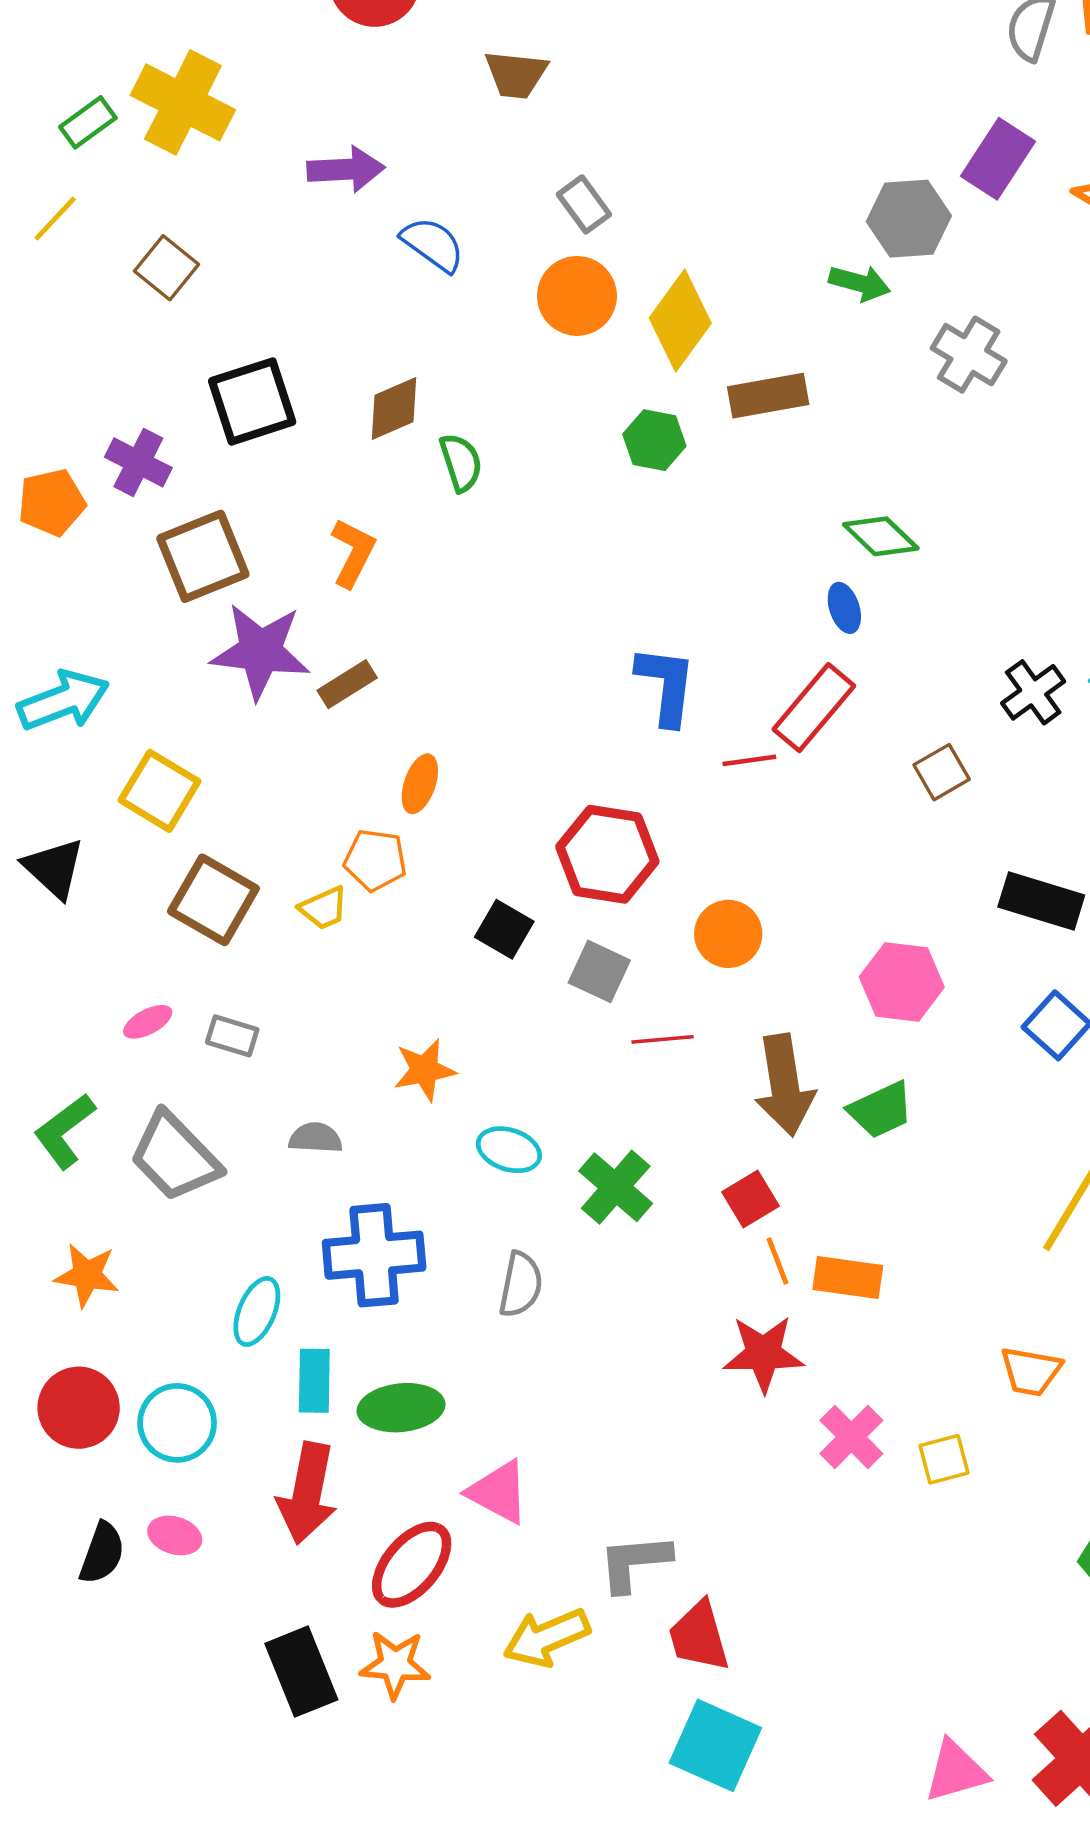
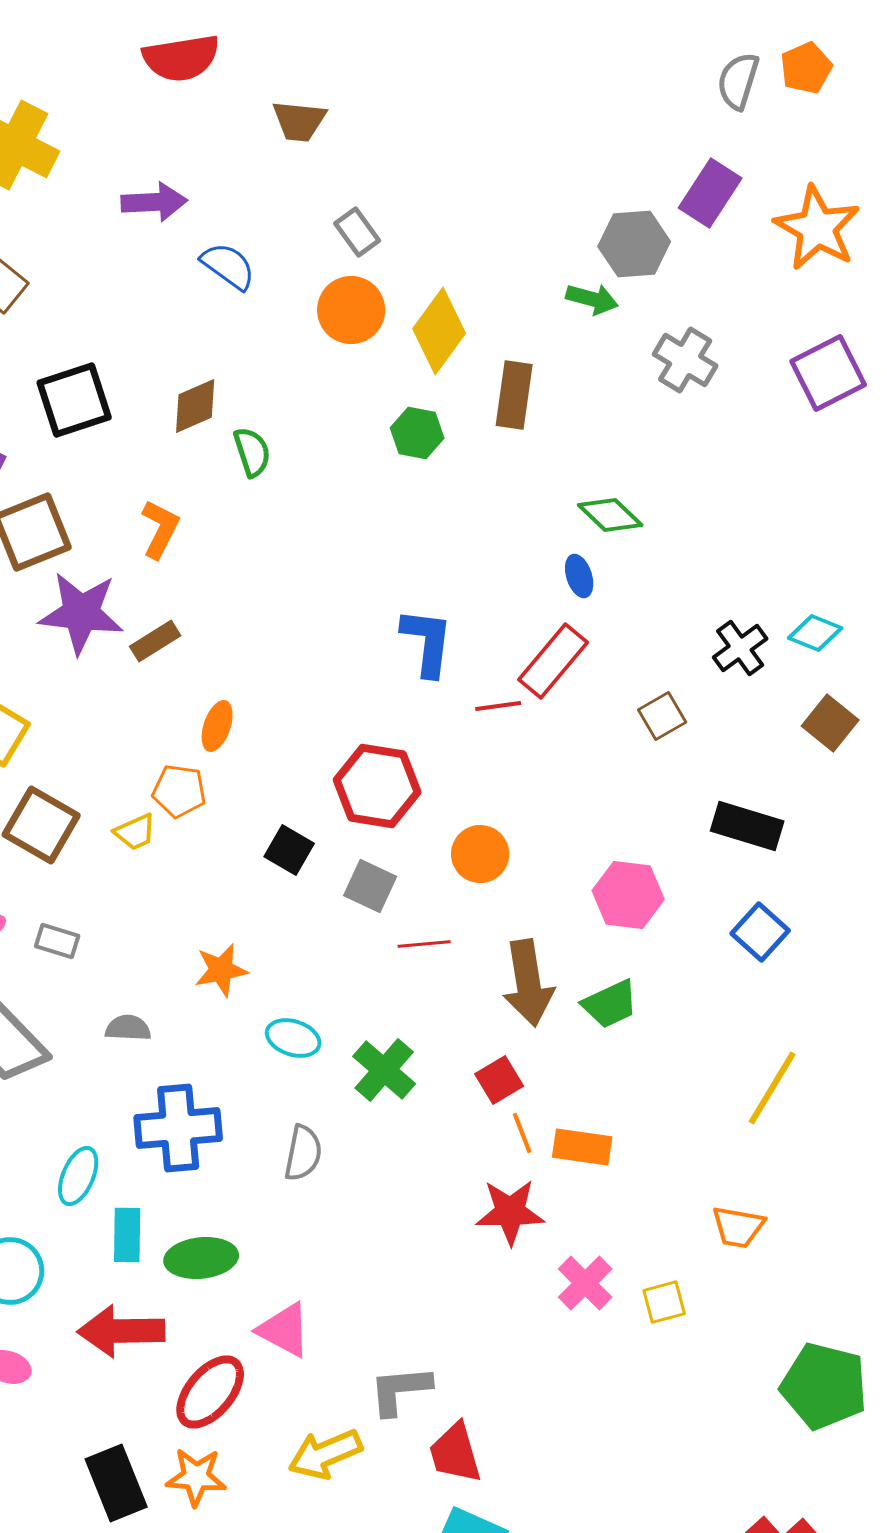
brown rectangle: (768, 396) -> (514, 395), turned -72
red arrow: (307, 1493) -> (121, 1331), turned 78

